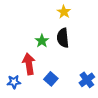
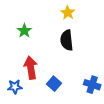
green star: (42, 41) -> (24, 31), moved
blue cross: (87, 80) -> (92, 85), turned -35

